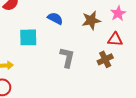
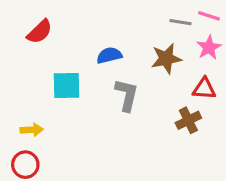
blue semicircle: (55, 18) -> (109, 55), turned -42
gray L-shape: (67, 57) -> (127, 95), moved

